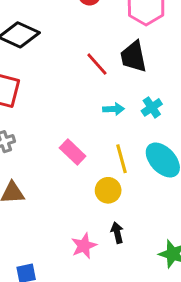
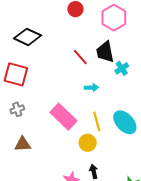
cyan cross: (152, 107) -> (122, 68), moved
pink rectangle: (73, 152) -> (64, 117), size x1.5

